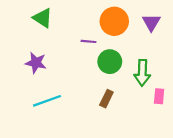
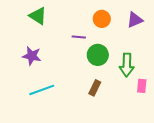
orange circle: (114, 21) -> (102, 19), size x0.7
purple triangle: (151, 22) -> (135, 20), turned 36

